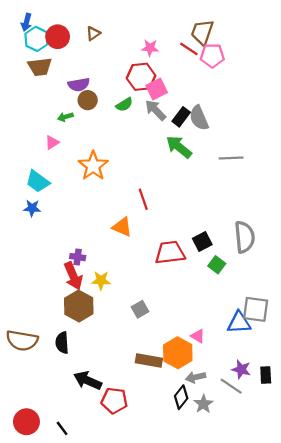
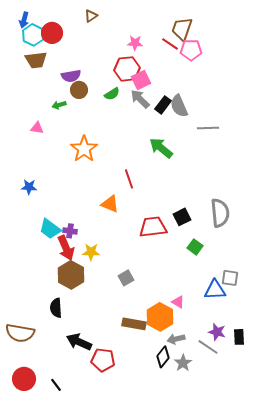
brown triangle: (93, 33) -> (91, 16), moved
pink triangle: (52, 142) -> (37, 128), moved, turned 40
green arrow: (179, 147) -> (161, 148), moved
gray line: (231, 158) -> (208, 128), moved
cyan trapezoid: (38, 181) -> (50, 229), moved
green square: (217, 265) -> (195, 247), moved
gray square: (256, 309) -> (230, 278), size x0.7
brown semicircle: (22, 340) -> (20, 333), moved

